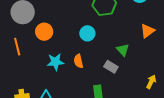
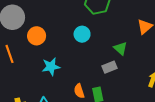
orange semicircle: (78, 61) -> (79, 91), moved
gray rectangle: (111, 67) -> (110, 67), turned -48

